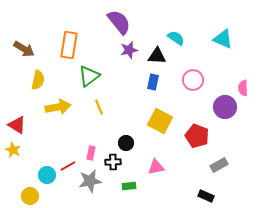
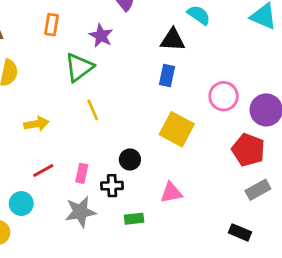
orange rectangle: (69, 45) -> (51, 25), size x0.6
purple star: (129, 50) -> (101, 36), moved, turned -30
pink circle: (193, 80) -> (224, 96), moved
yellow arrow: (58, 107) -> (36, 124), moved, size x0.7
red pentagon: (197, 136) -> (248, 150), moved
red line: (68, 166) -> (43, 171), moved

